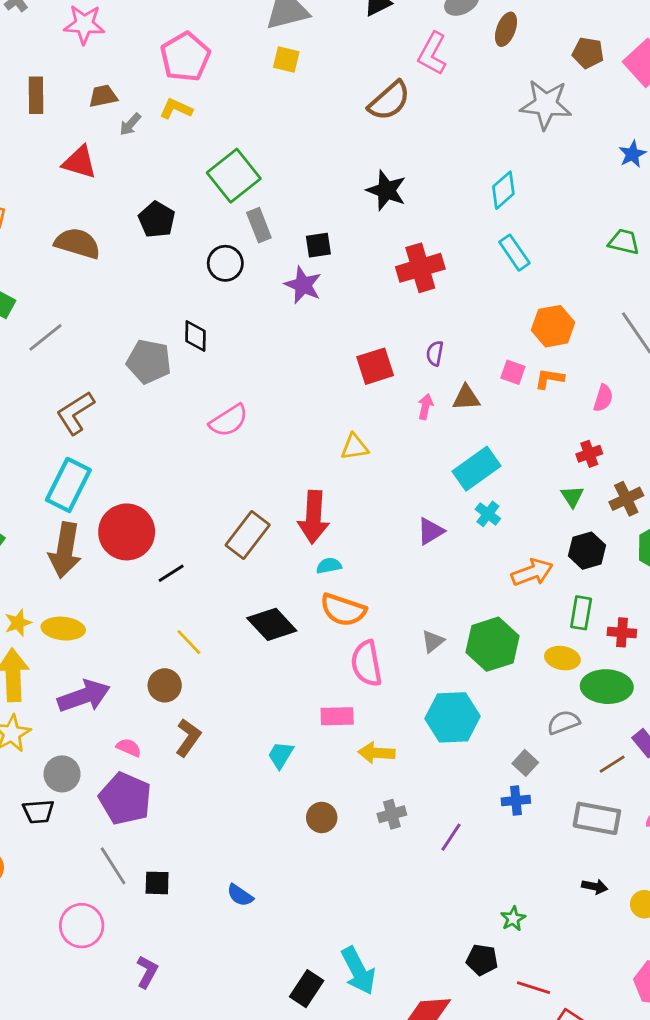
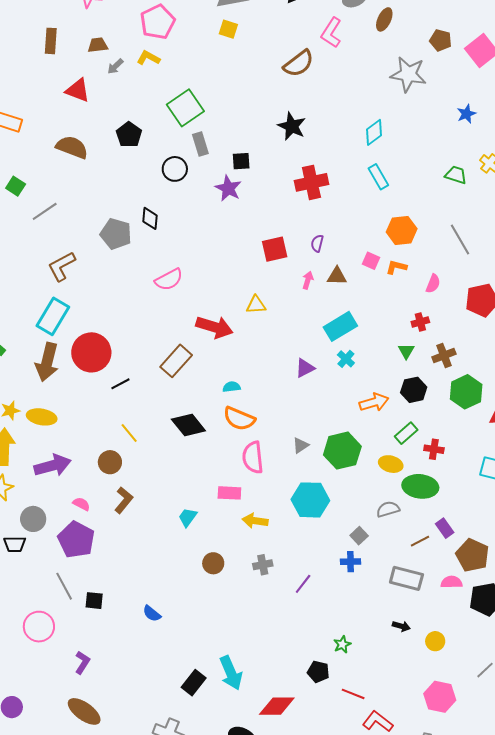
red arrow: (314, 517) -> (214, 327), moved, turned -81
green rectangle: (581, 613) -> (406, 433), turned 35

